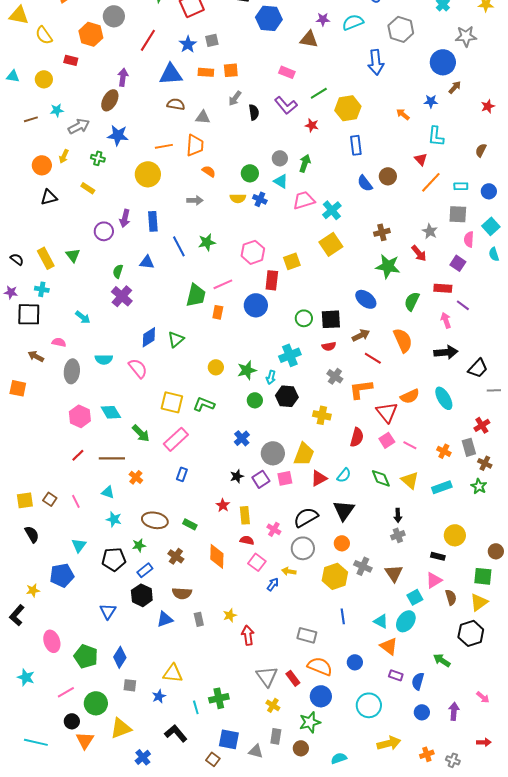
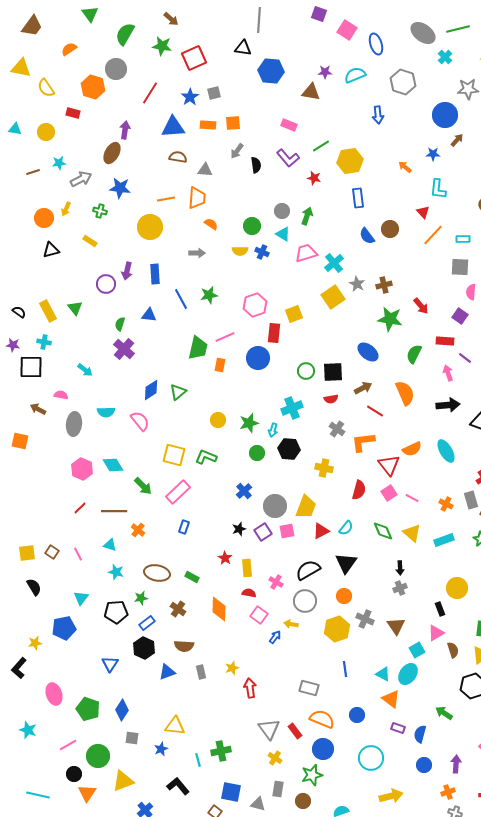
blue arrow: (376, 62) -> (378, 115), size x0.7
gray star: (430, 231) -> (357, 284), moved
black rectangle: (438, 556) -> (440, 609), turned 56
orange cross: (427, 754) -> (448, 792), moved

